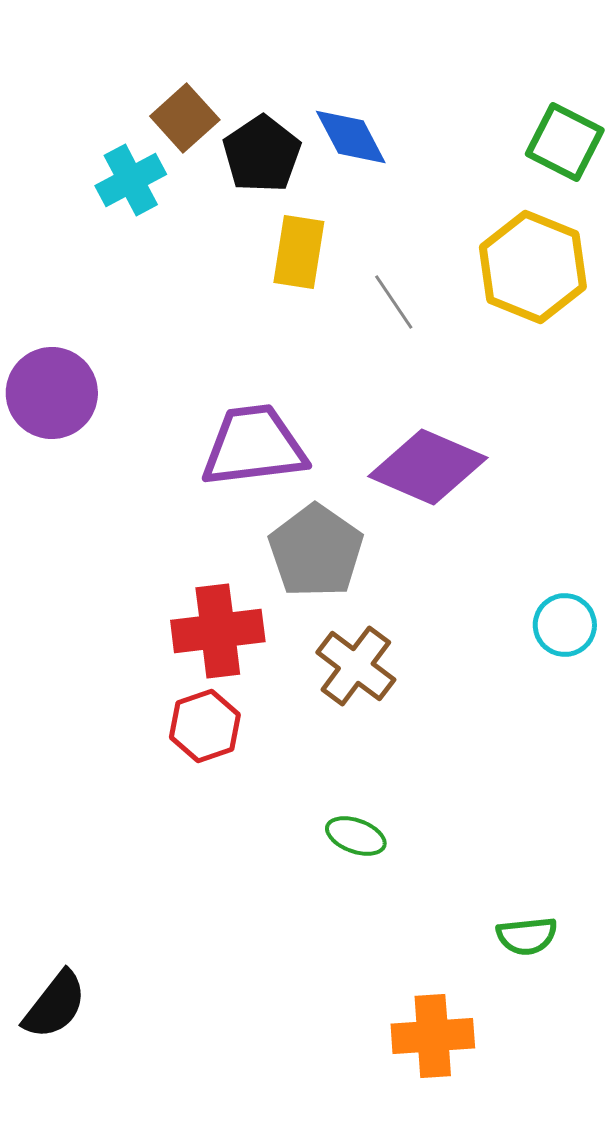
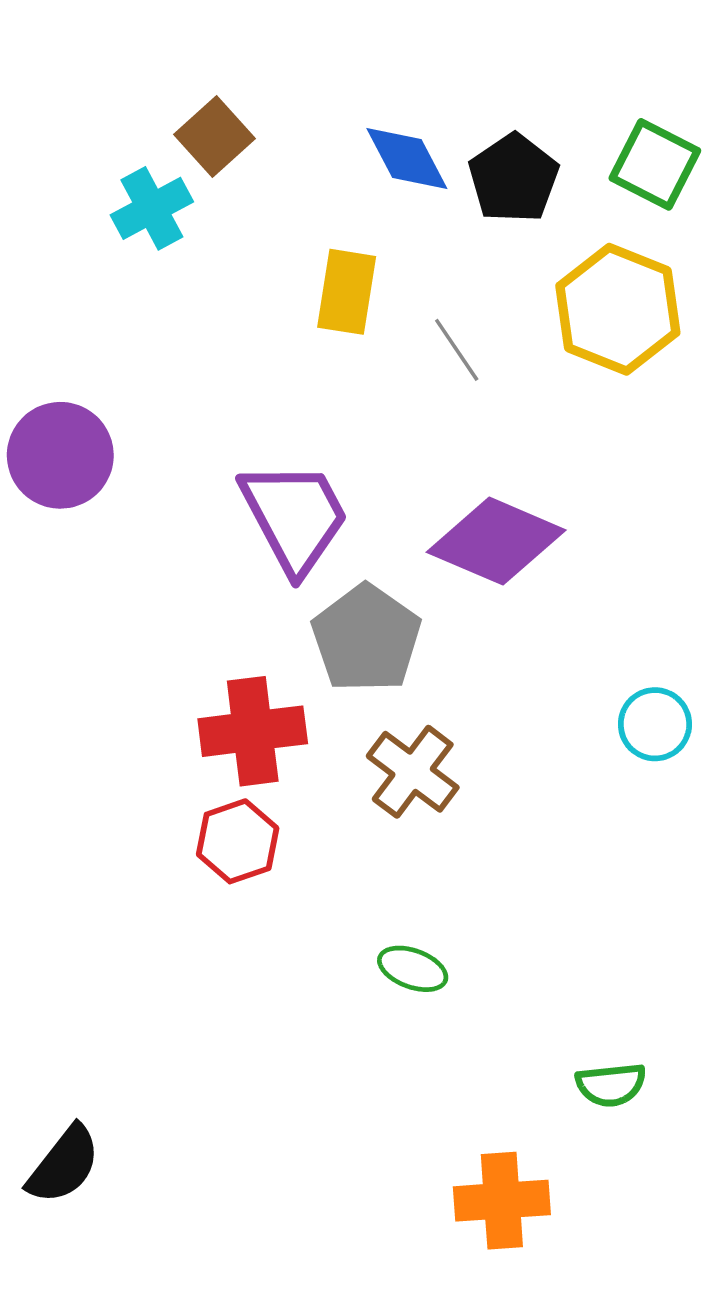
black pentagon: (262, 154) -> (514, 178), moved
purple trapezoid: (254, 446) -> (294, 517), turned 69

